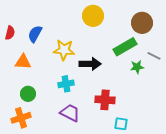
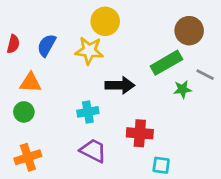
yellow circle: (93, 16) -> (105, 21), moved
yellow star: (64, 50) -> (89, 51), moved
green circle: (28, 94) -> (24, 112), moved

